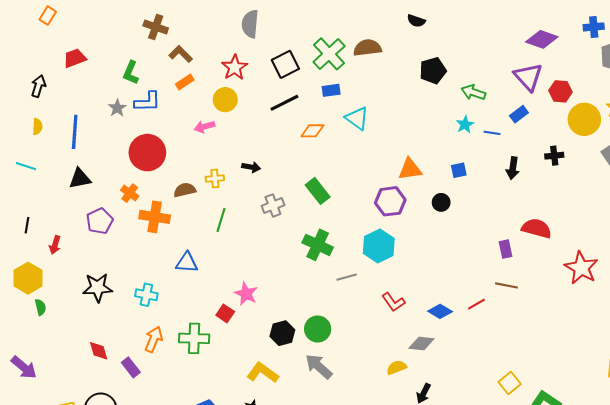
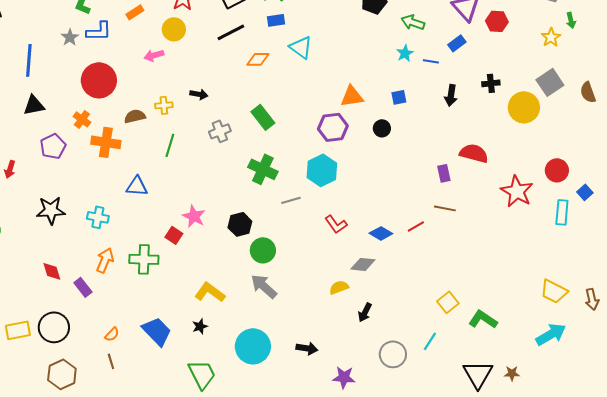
yellow circle: (584, 119) -> (524, 107), moved
black hexagon: (282, 333) -> (240, 224), moved

